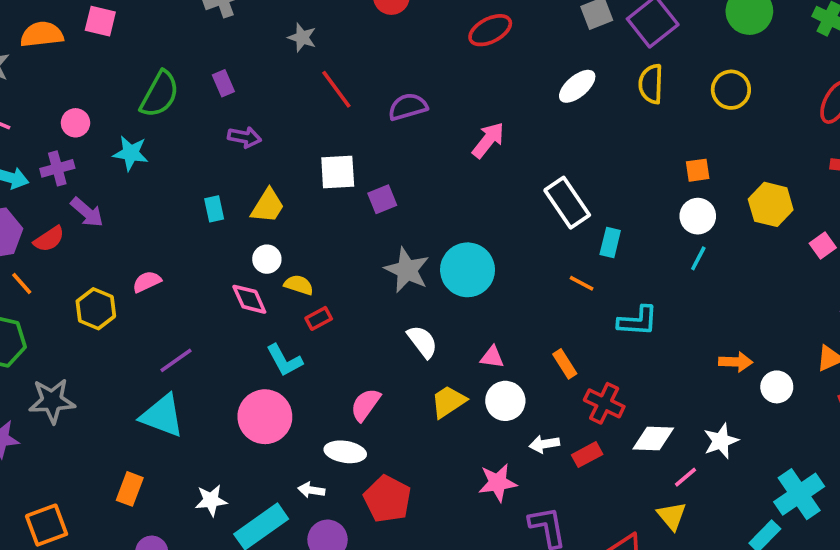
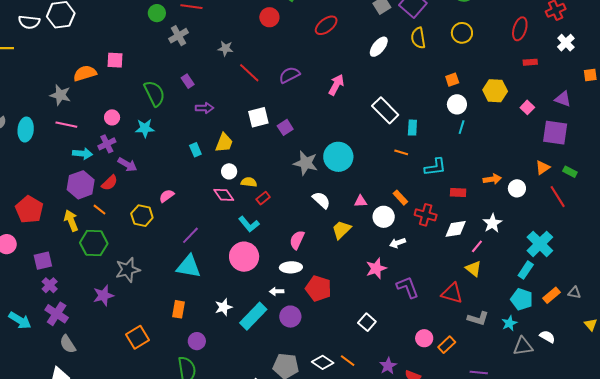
green semicircle: (160, 94) -> (154, 93), turned -44
white circle: (505, 401) -> (384, 217), moved
red rectangle: (587, 455) -> (458, 193), moved, turned 42

